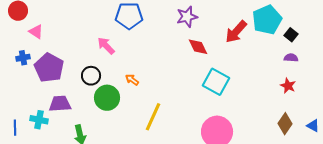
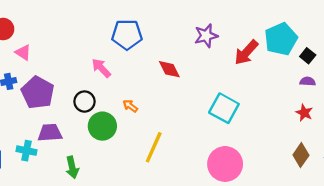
purple star: (187, 17) -> (206, 36), moved
red diamond: (198, 47) -> (169, 69), moved

